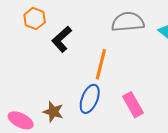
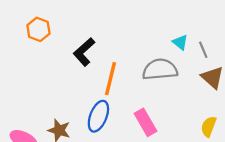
gray semicircle: (128, 22) -> (160, 69), moved
black L-shape: (62, 39) -> (84, 52), moved

